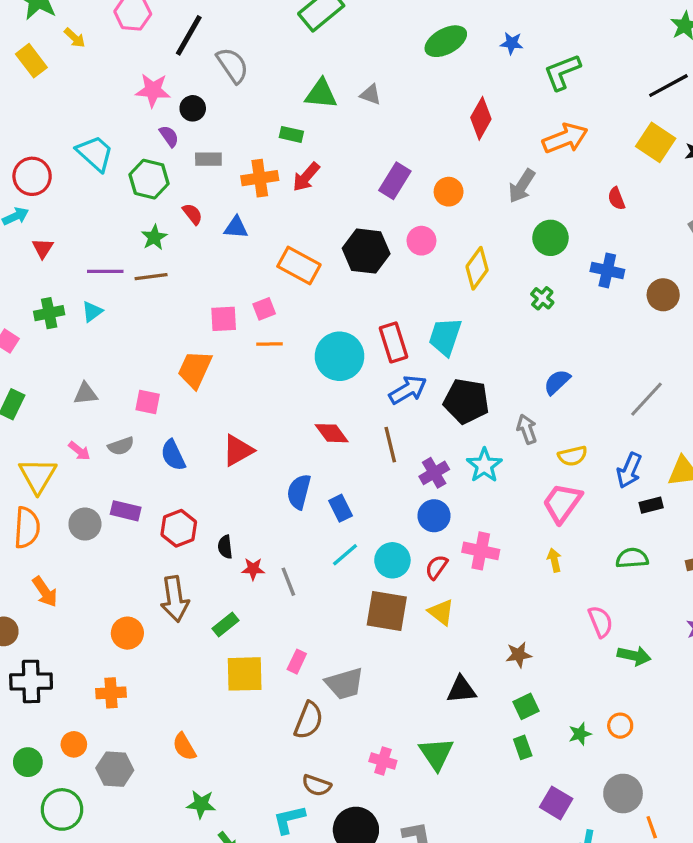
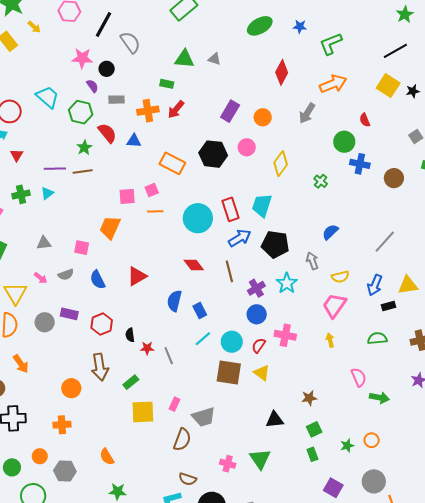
red semicircle: (192, 214) -> (107, 133), size x1.5
green circle: (550, 238) -> (344, 142), moved

